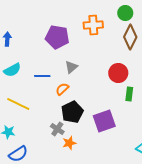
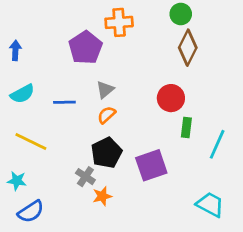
orange cross: (93, 25) -> (119, 22), moved
purple pentagon: (57, 37) -> (85, 48), turned 30
orange semicircle: (62, 89) -> (106, 115), moved

